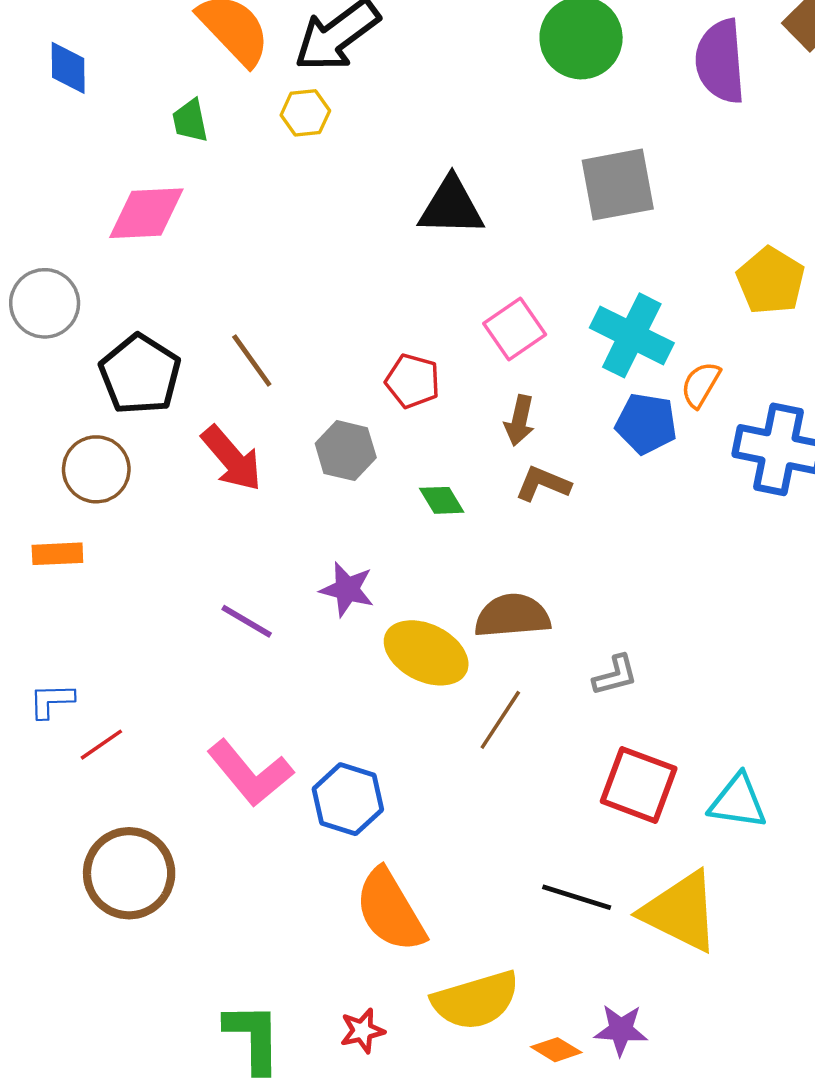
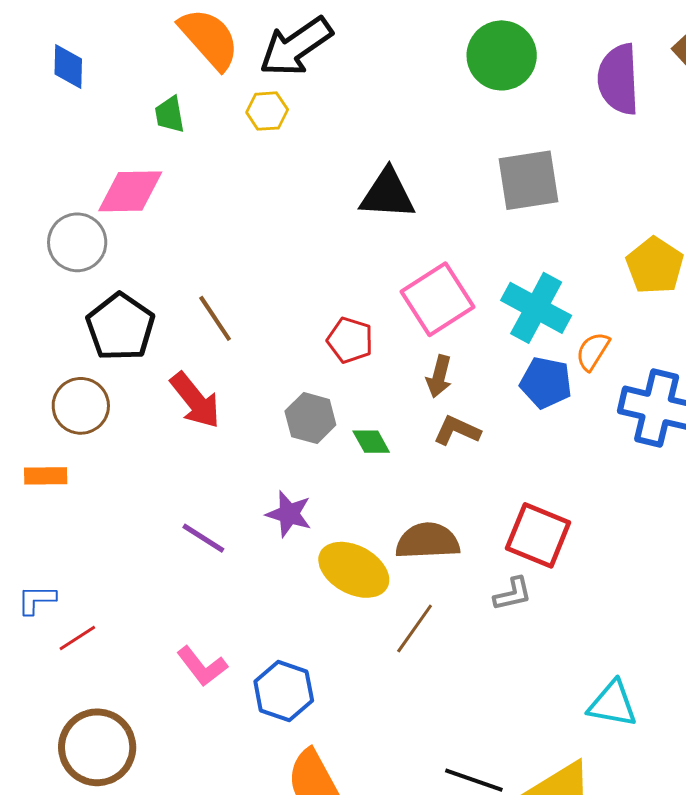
gray circle: (45, 303) -> (77, 242), moved
pink square: (515, 329) -> (438, 299), size x1.4
gray hexagon: (346, 451) -> (310, 418), moved
pink L-shape: (250, 773) -> (202, 666), size x0.7
red square: (639, 785) -> (538, 535), moved

